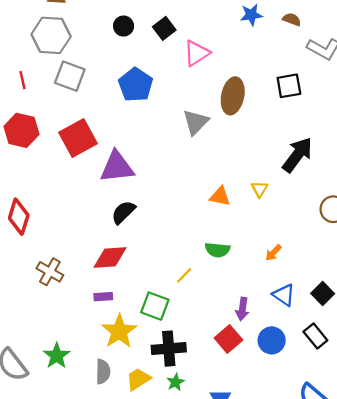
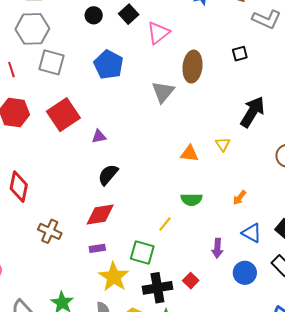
black square: (289, 86) -> (240, 54), size x0.7
purple triangle: (117, 167) -> (99, 136), size x0.5
red square: (228, 339) -> (191, 281), moved, size x0.7

